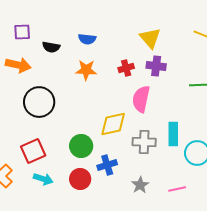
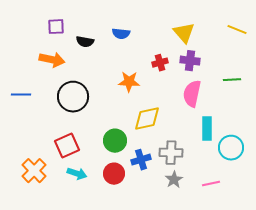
orange star: (86, 70) -> (129, 82), moved
pink semicircle: (141, 99) -> (192, 94), moved
gray cross: (144, 142) -> (171, 153), moved

